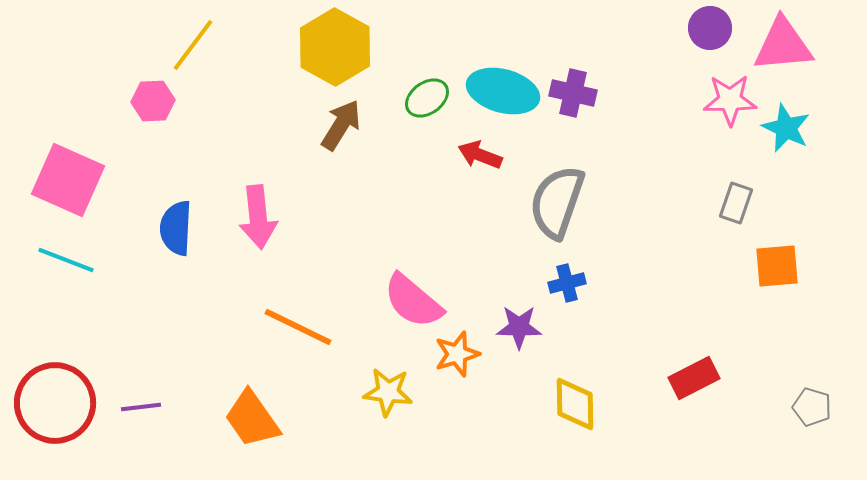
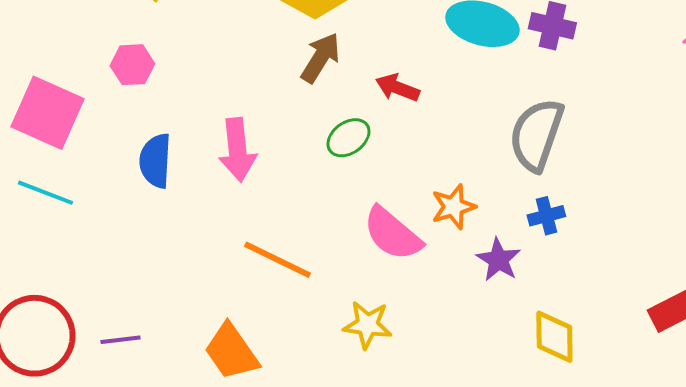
green ellipse: (427, 98) -> (348, 138), moved
pink hexagon: (153, 101) -> (132, 65), moved
red arrow: (480, 155) -> (397, 88), moved
purple star: (519, 327) -> (498, 260), turned 30
orange star: (457, 354) -> (453, 207), moved

